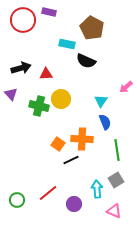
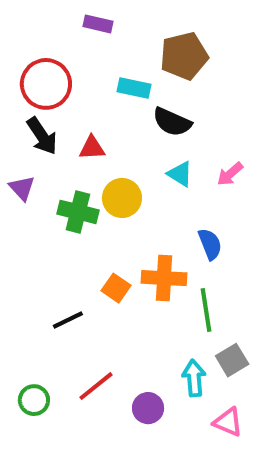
red circle: (23, 20) -> (46, 84), moved
brown pentagon: (92, 28) -> (184, 56), turned 30
black arrow: (21, 68) -> (42, 136), turned 72
pink arrow: (126, 87) -> (230, 174), moved
cyan triangle: (101, 101) -> (180, 174), moved, turned -32
green line: (117, 150) -> (206, 310), moved
black line: (71, 160) -> (68, 320), moved

